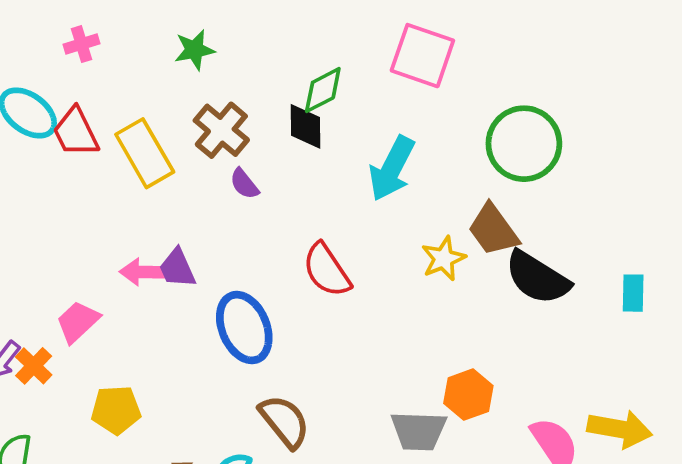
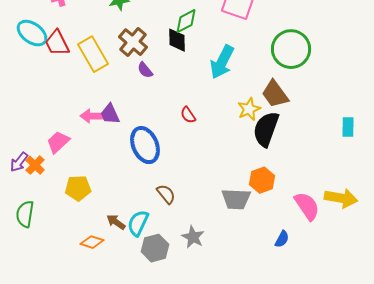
red semicircle: (327, 270) -> (188, 115), size x0.6
black semicircle: (537, 278) -> (266, 129), moved, turned 78
brown semicircle: (285, 421) -> (166, 194), size x0.7

